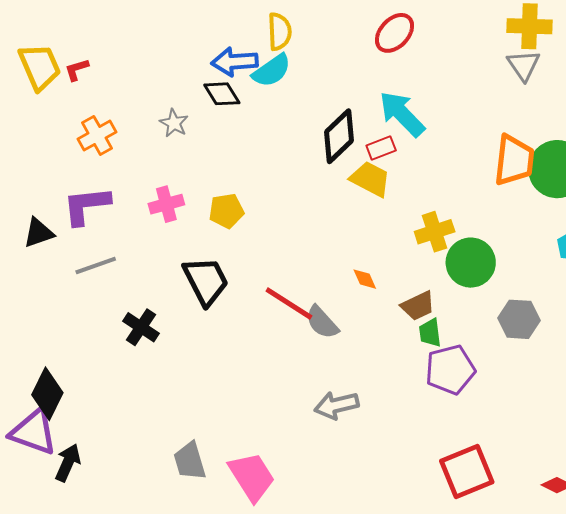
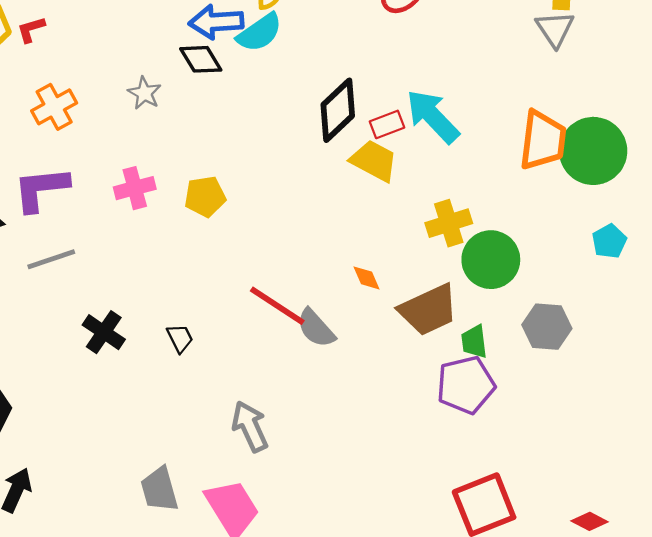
cyan arrow: (402, 114) -> (433, 116), moved
black trapezoid: (206, 281) -> (180, 338), moved, size x0.5
brown trapezoid: (418, 306) -> (429, 310), size x1.5
green trapezoid: (430, 333) -> (474, 342), moved
gray arrow: (336, 405) -> (250, 426), moved, turned 78

